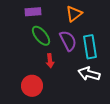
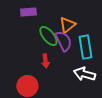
orange triangle: (74, 14) -> (67, 25), moved
green ellipse: (41, 36) -> (48, 36), moved

